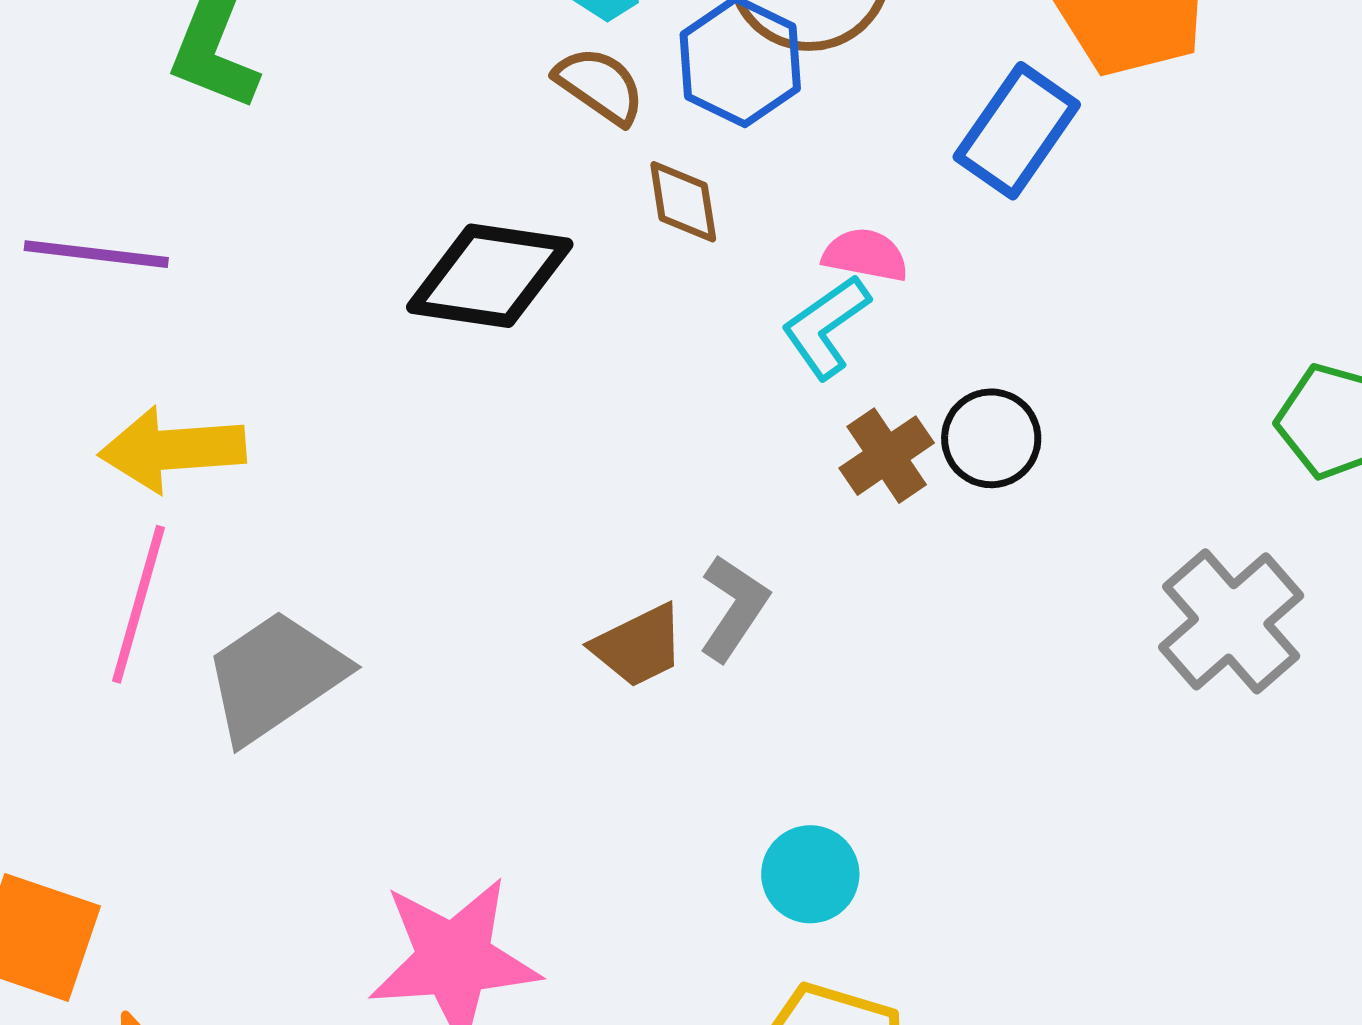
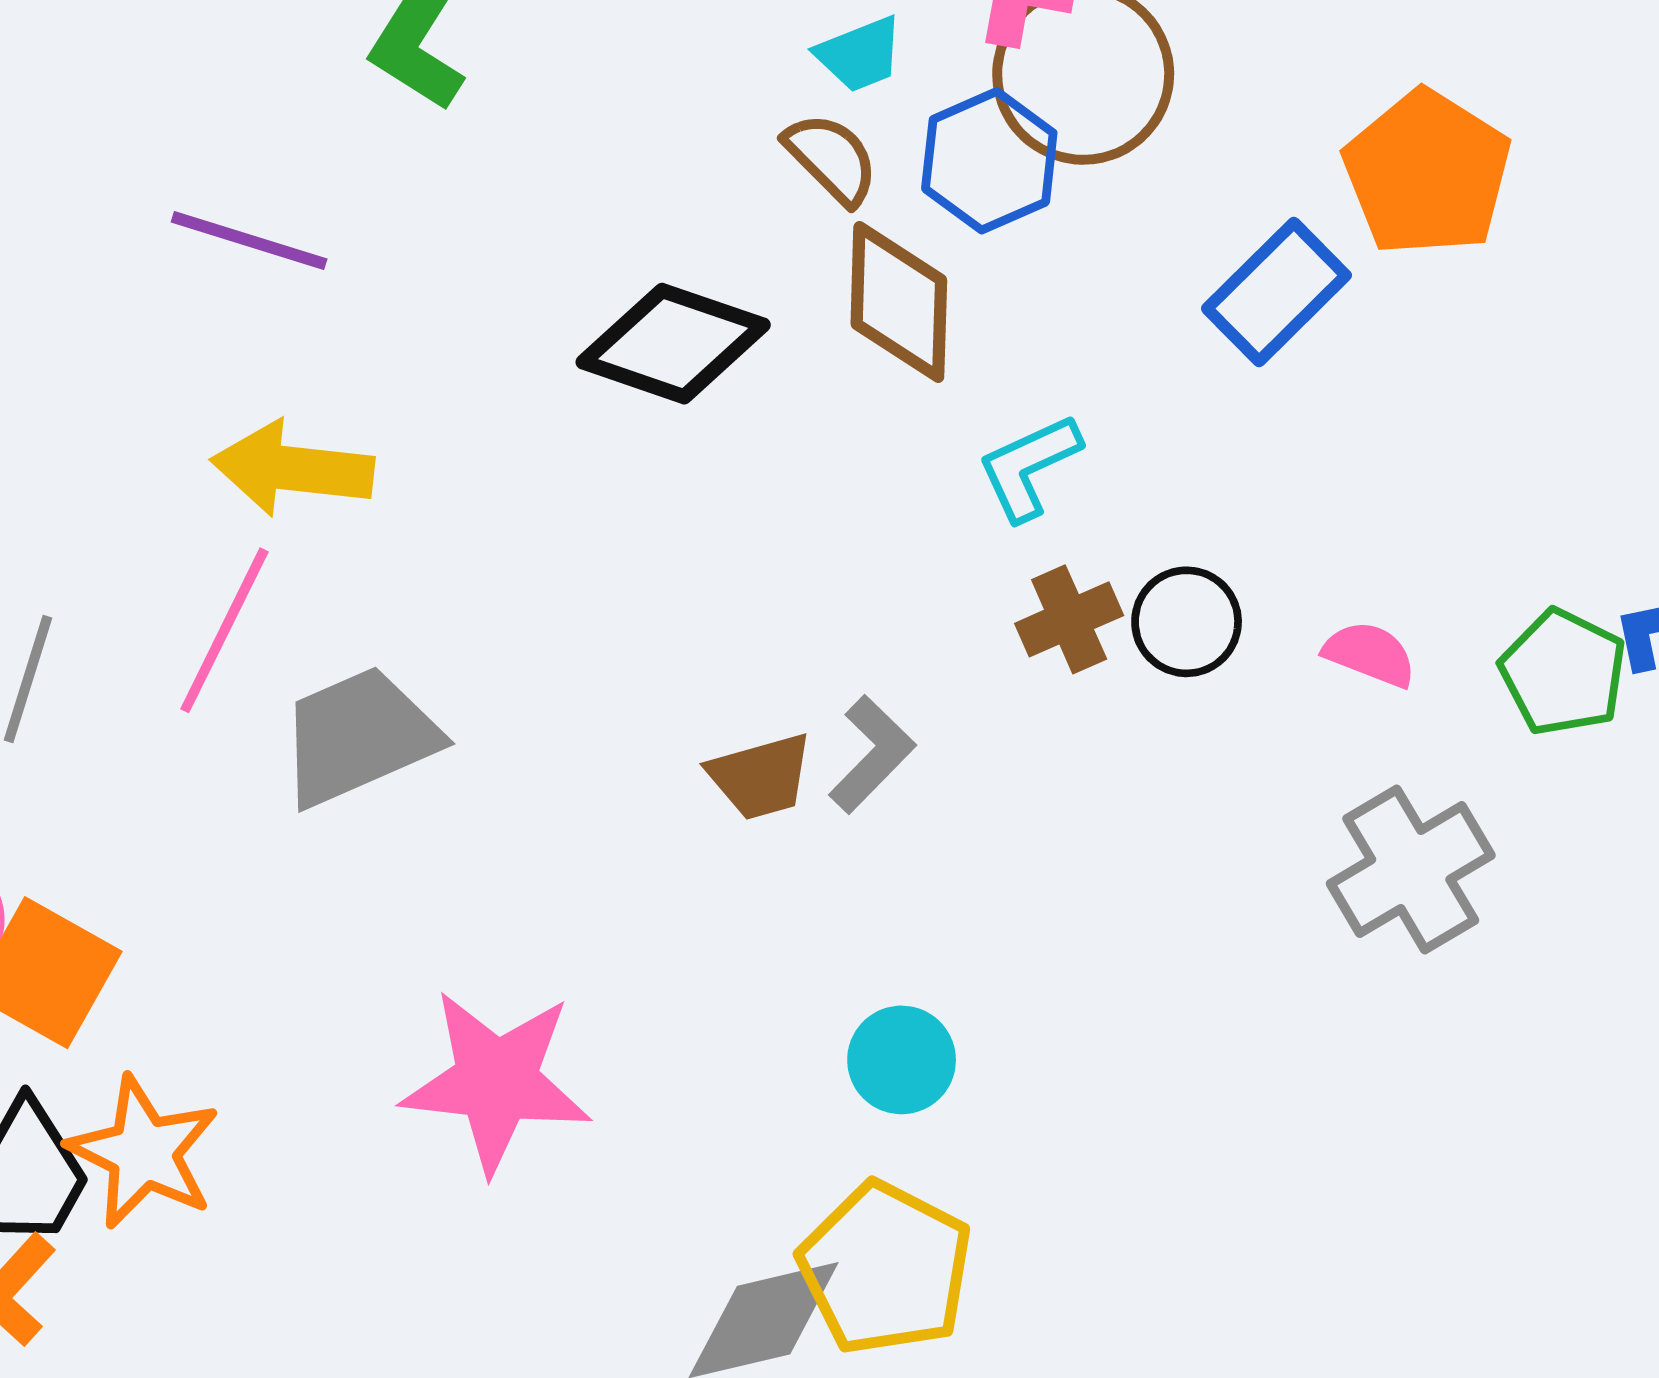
brown diamond: (683, 202) -> (899, 302), size x1.6
pink semicircle: (865, 255) -> (1370, 654), moved

